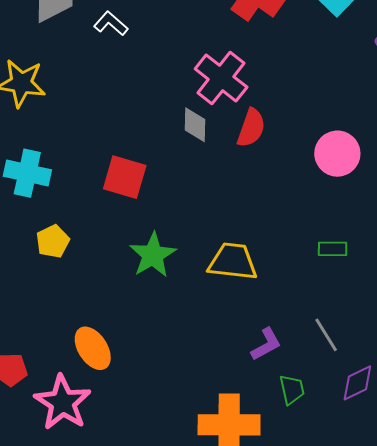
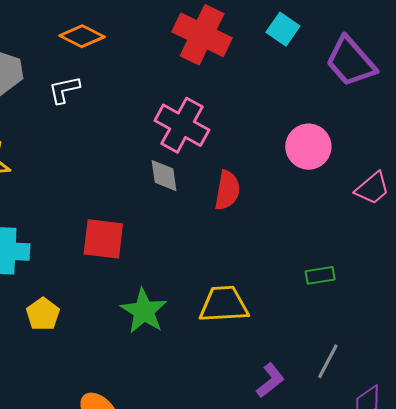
white L-shape: (111, 23) -> (64, 90), turned -44
red semicircle: (251, 128) -> (227, 190), moved
pink circle: (337, 154) -> (308, 147), moved
gray line: (326, 335) -> (328, 361), turned 69

